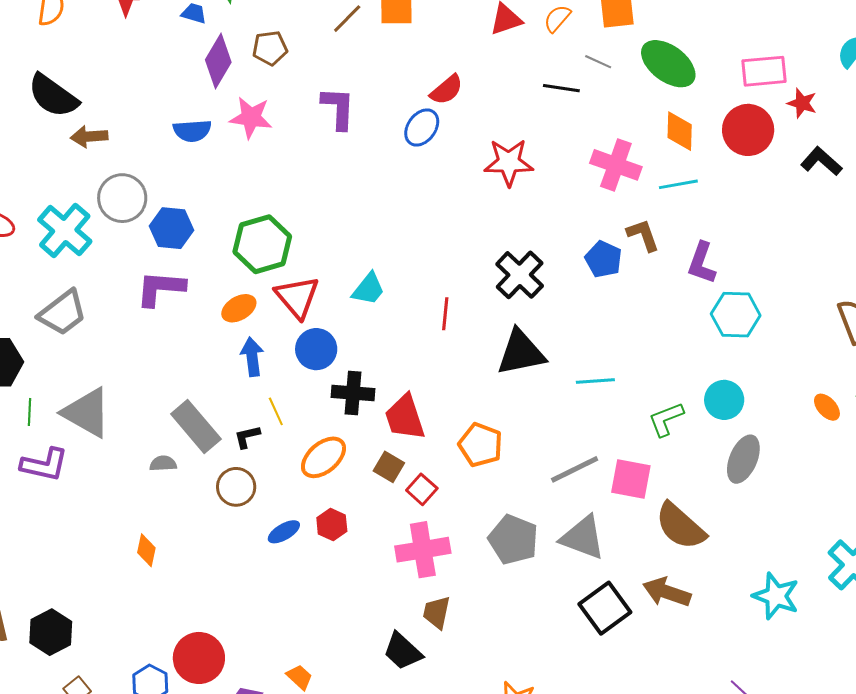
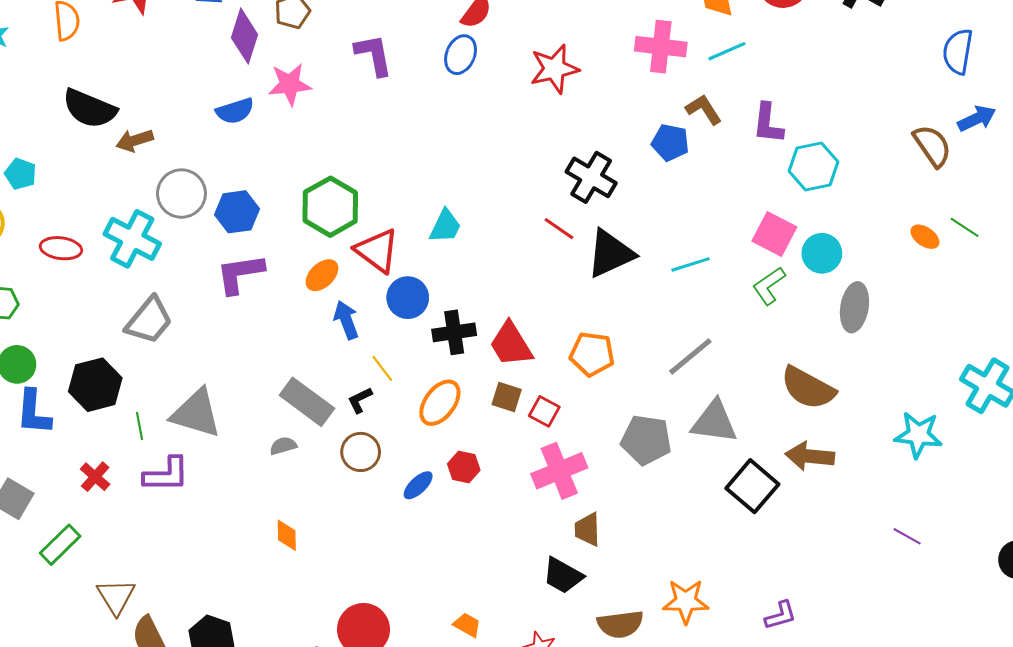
red line: (445, 314) -> (559, 229), moved, turned -48
pink square: (631, 479) -> (774, 234), moved, turned 30

